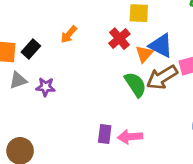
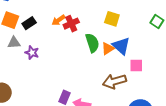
red cross: (119, 39) -> (71, 24), moved
brown arrow: (162, 77) -> (114, 81), moved
green semicircle: (135, 84) -> (92, 43), moved

